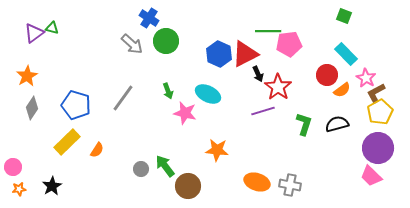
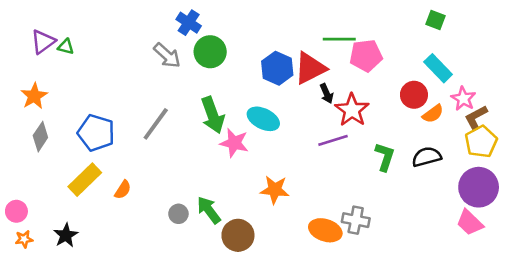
green triangle: (52, 28) -> (66, 47), moved
green arrow: (168, 91) -> (213, 115), size x1.8
gray cross: (290, 185) -> (356, 220), moved

